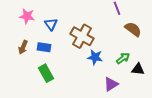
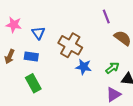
purple triangle: (111, 84) -> (113, 95), moved

